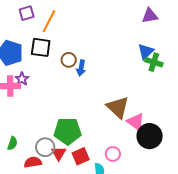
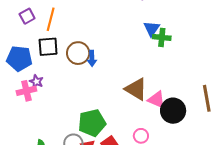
brown circle: (69, 60) -> (78, 53), size x1.5

